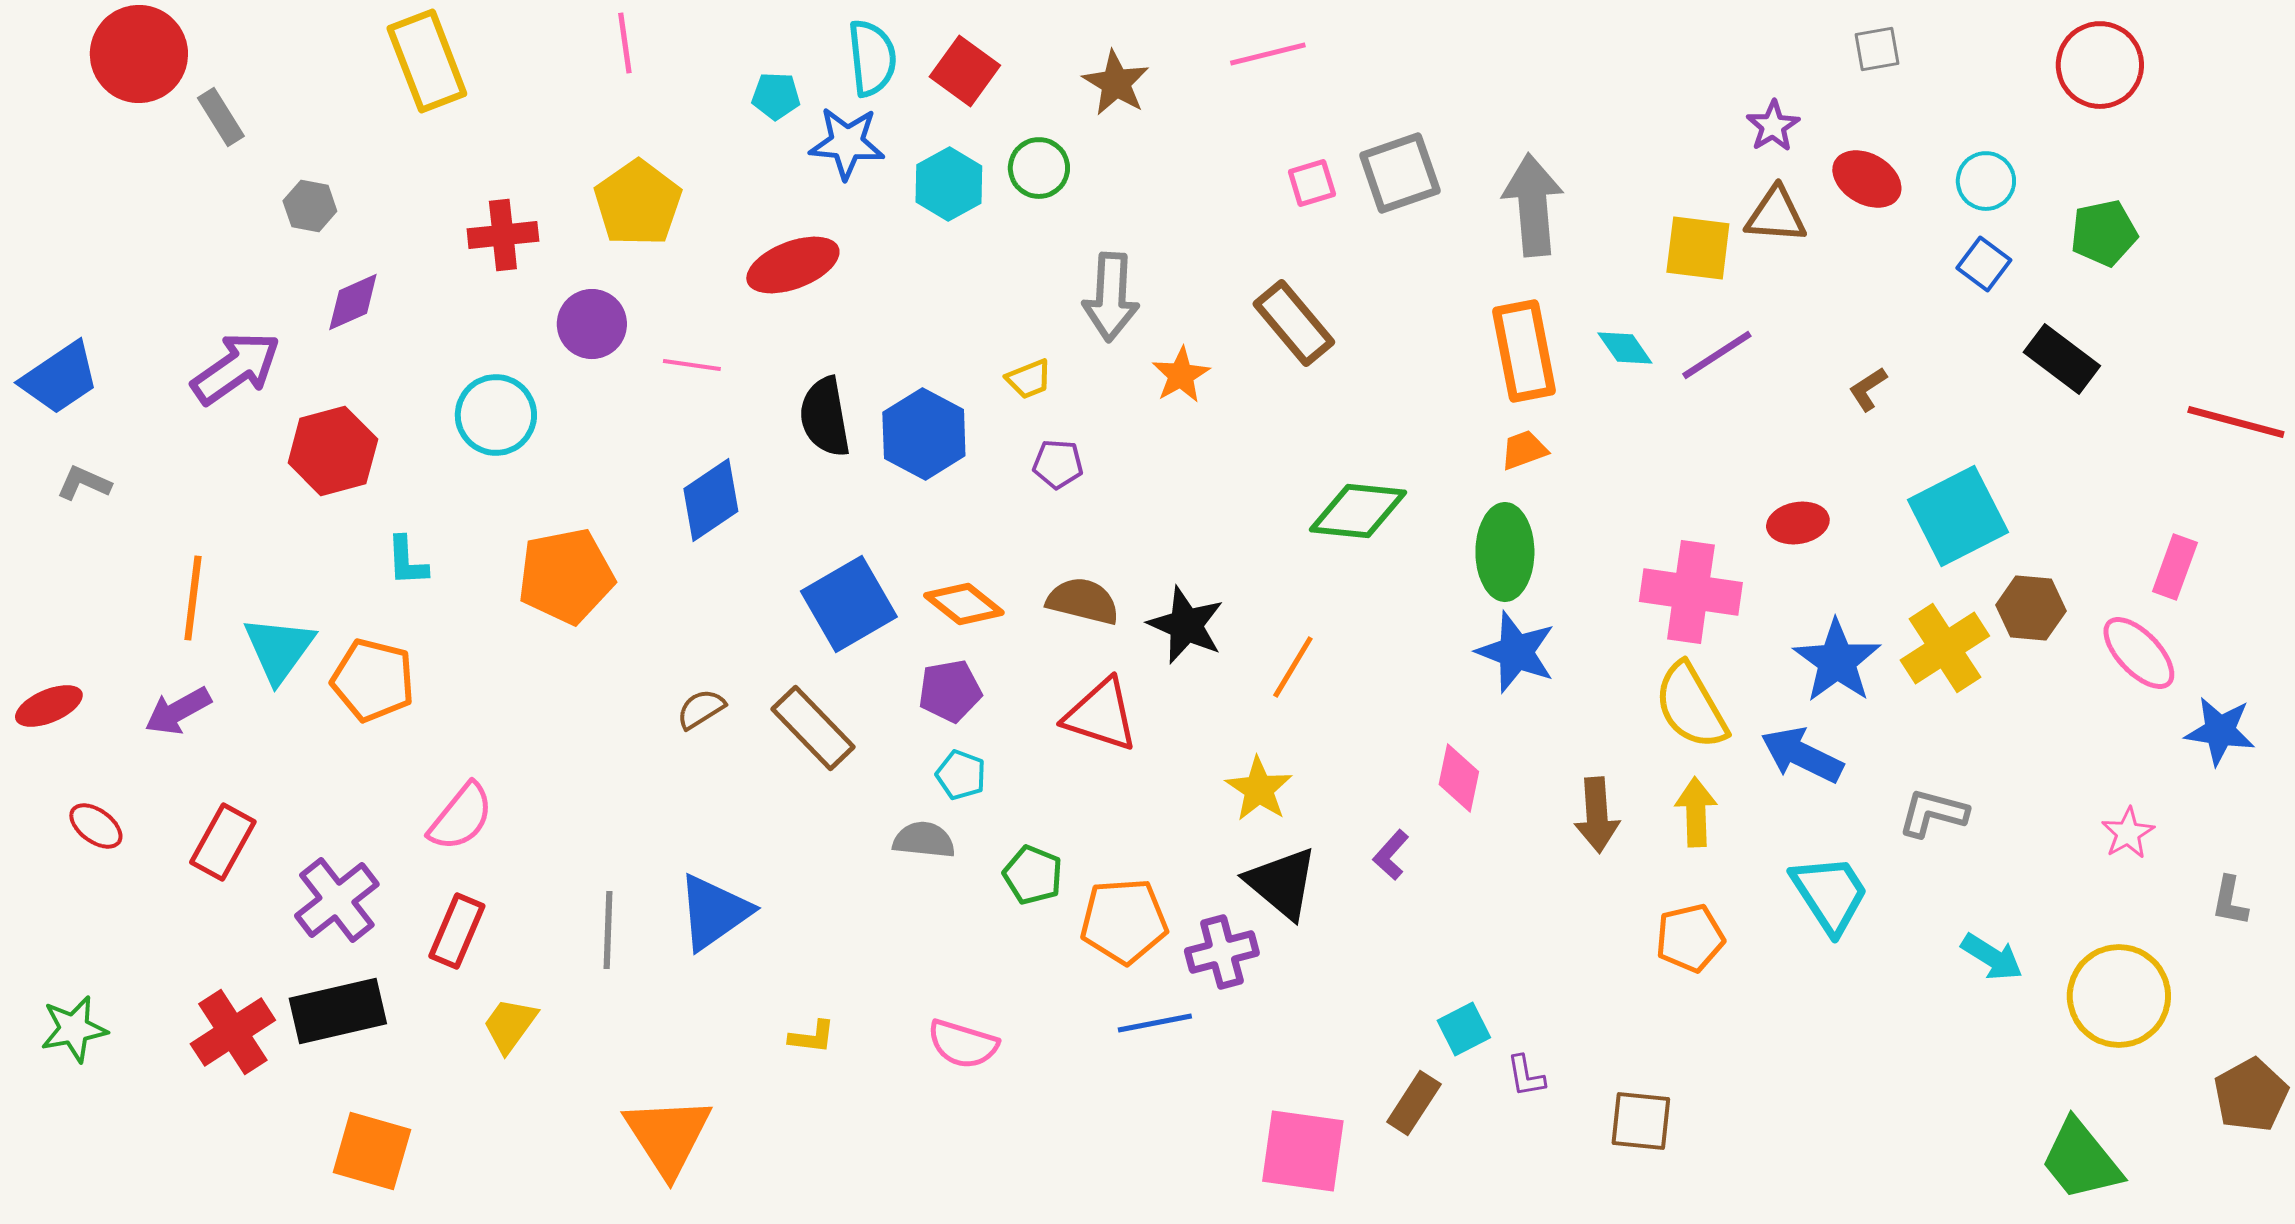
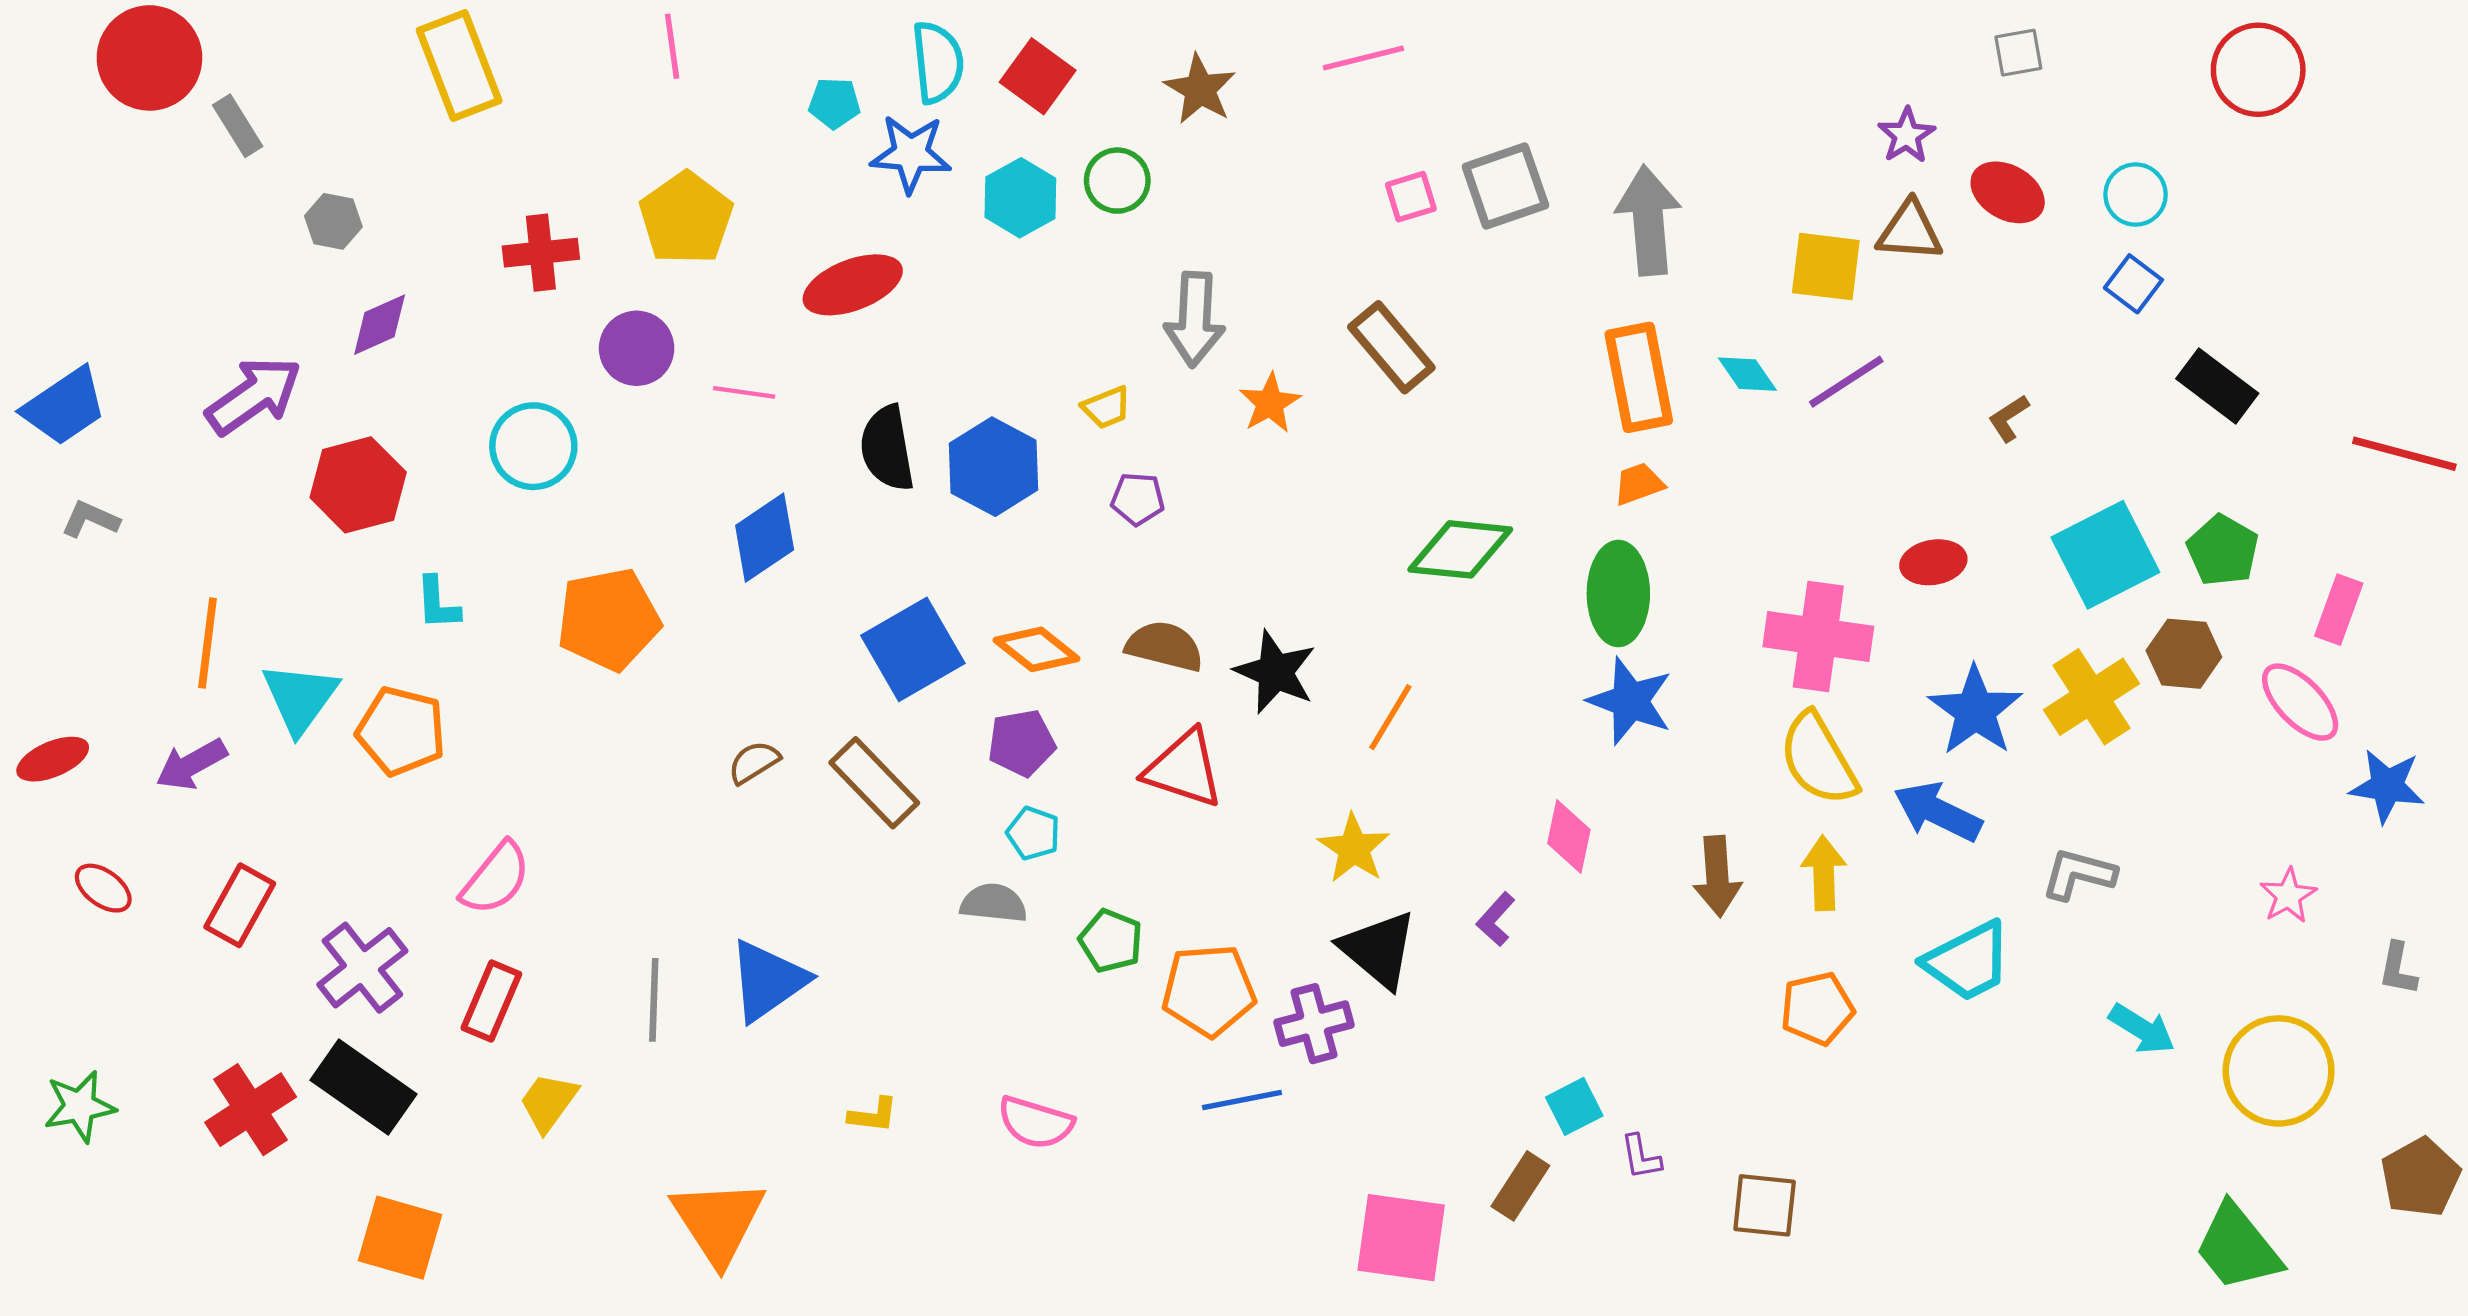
green pentagon: (2104, 233) -> (2223, 550), moved, turned -30
cyan trapezoid: (1830, 894) -> (1968, 961), turned 96
black rectangle: (338, 1011) -> (363, 1087), turned 48

